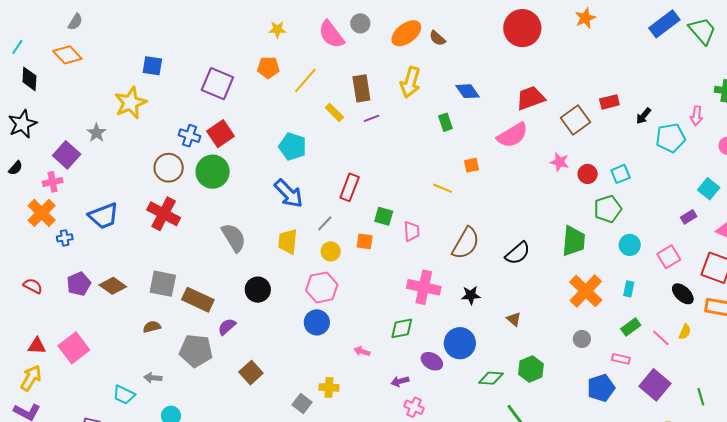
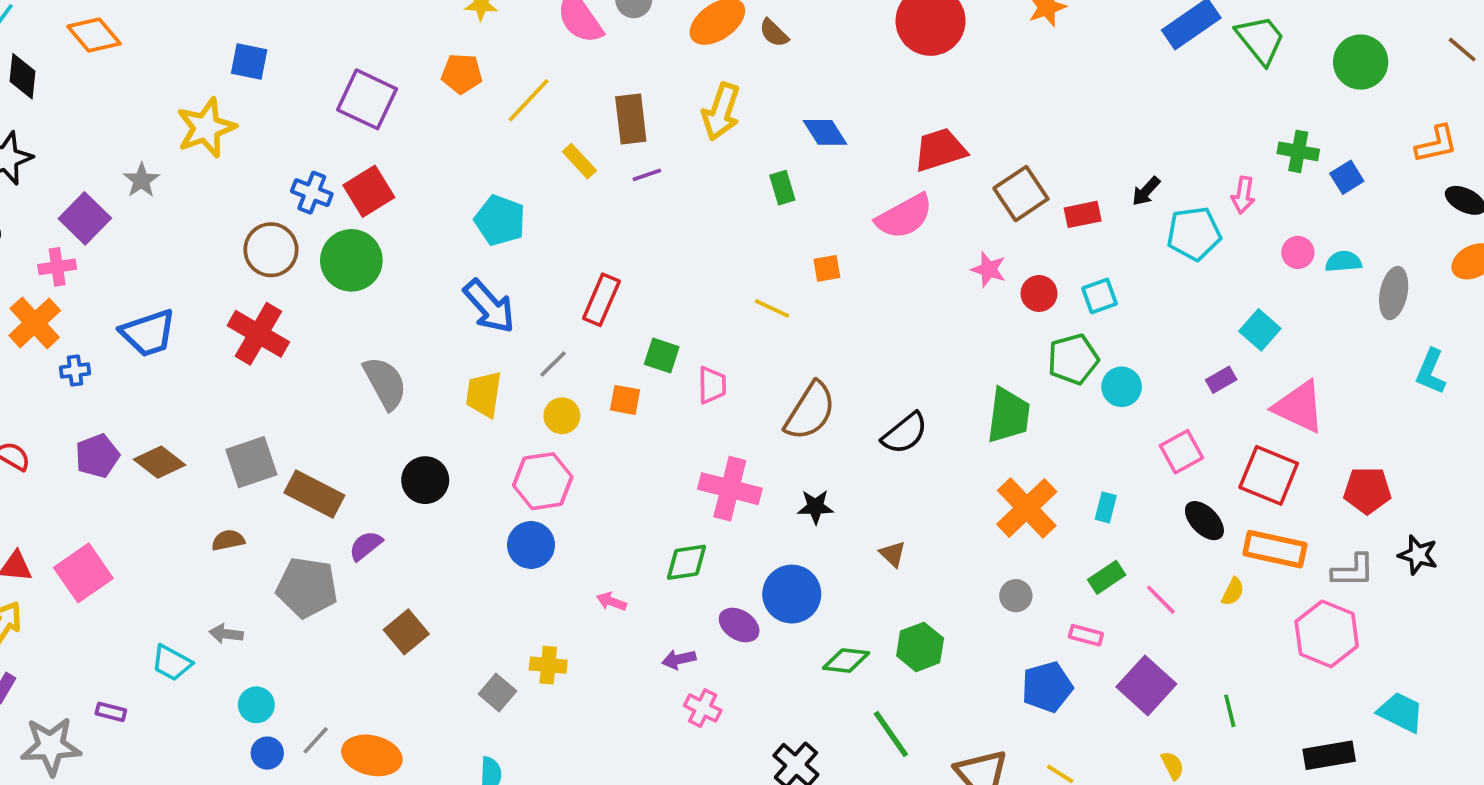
red rectangle: (609, 102) -> (1083, 214), moved
cyan circle: (630, 245) -> (1122, 387), moved
gray square: (163, 284) -> (251, 462), turned -32
yellow semicircle: (685, 332) -> (1233, 592), moved

